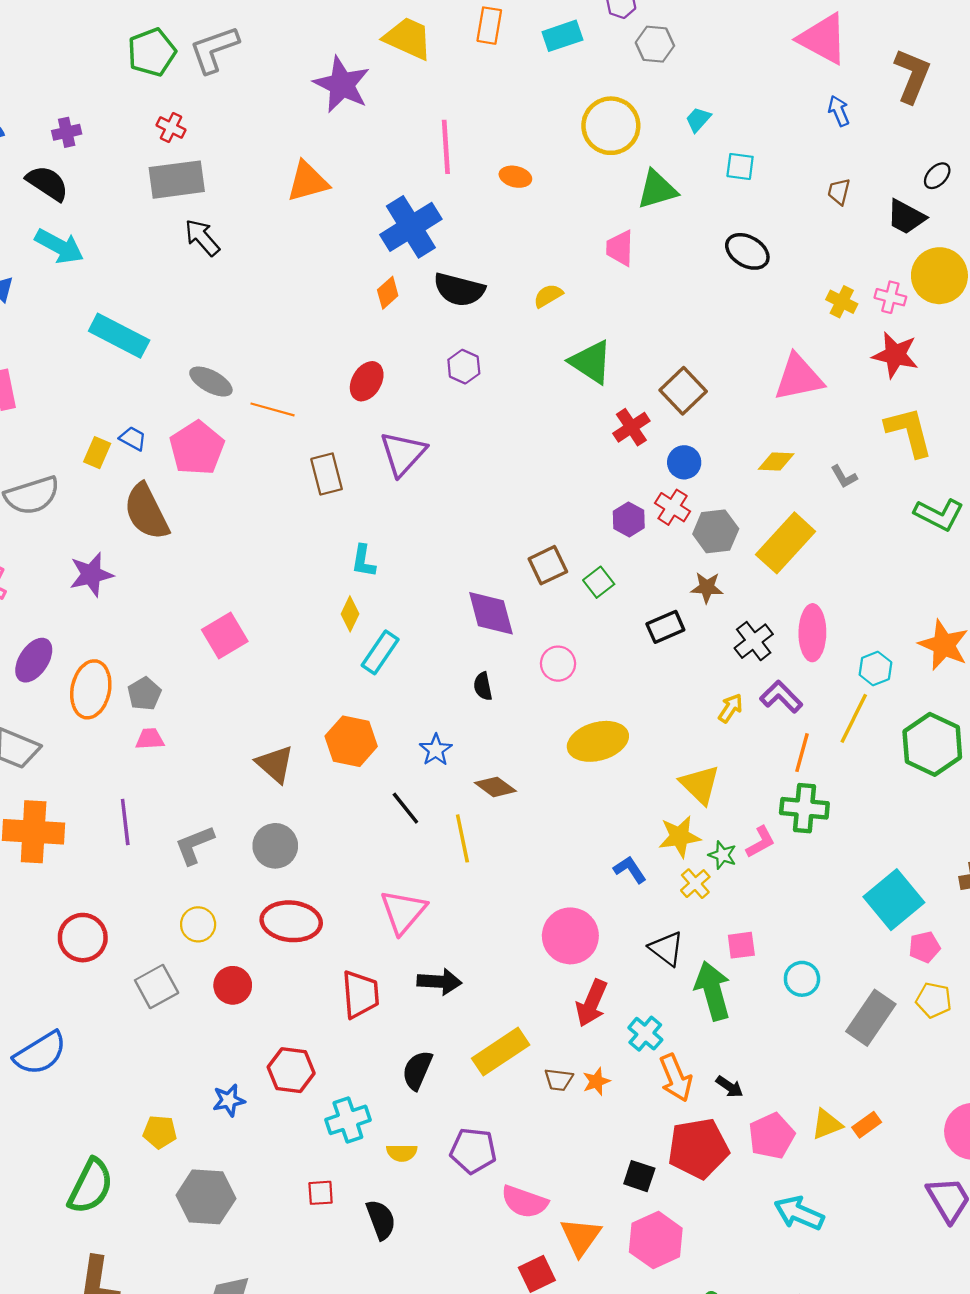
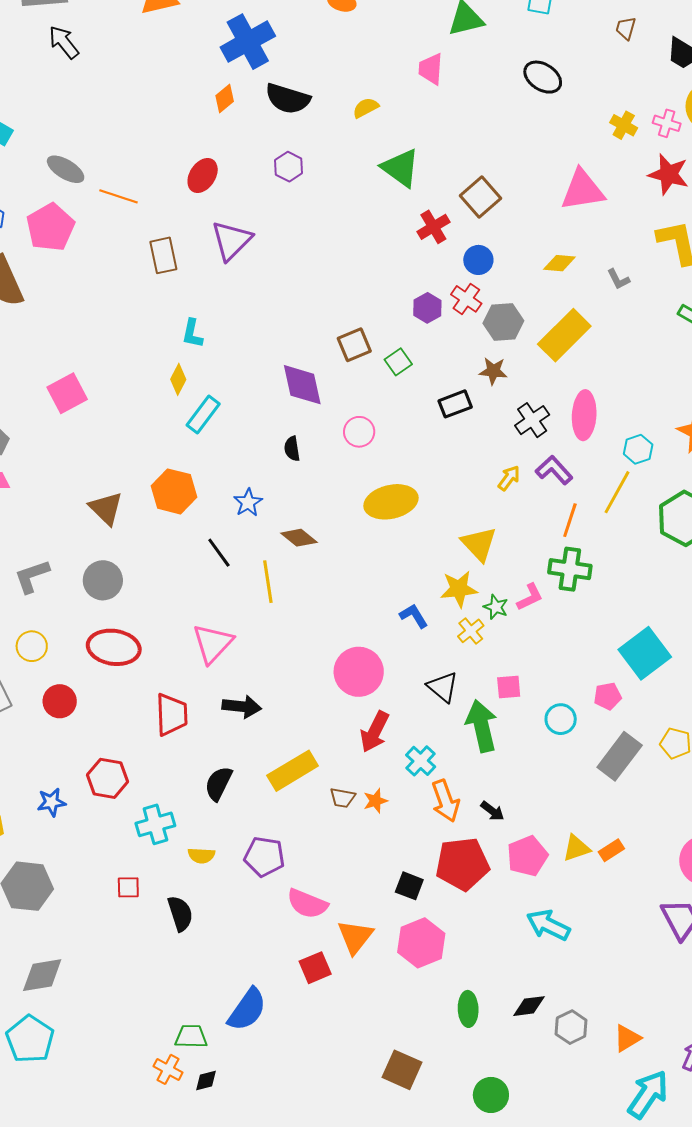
pink pentagon: (924, 947) -> (608, 696), moved

